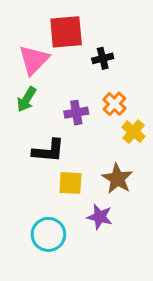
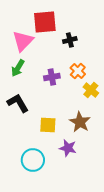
black L-shape: (48, 151) -> (18, 103), moved, turned -125

